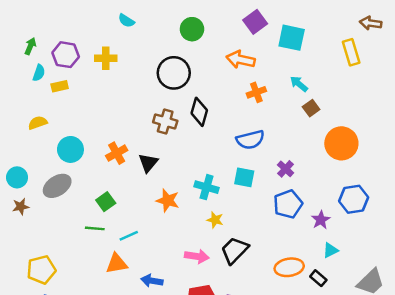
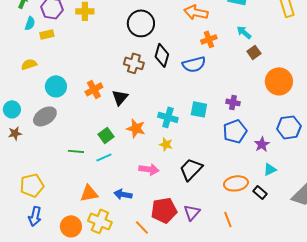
blue semicircle: (250, 140) -> (194, 64), moved
purple cross: (286, 169) -> (233, 102), turned -32
green square: (106, 202) -> (106, 135), moved
yellow star: (215, 220) -> (166, 144), moved
pink arrow: (197, 256) -> (149, 169), moved
orange triangle: (117, 264) -> (89, 193), moved

